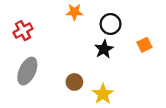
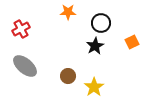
gray ellipse: (27, 71) -> (25, 66), turned -75

